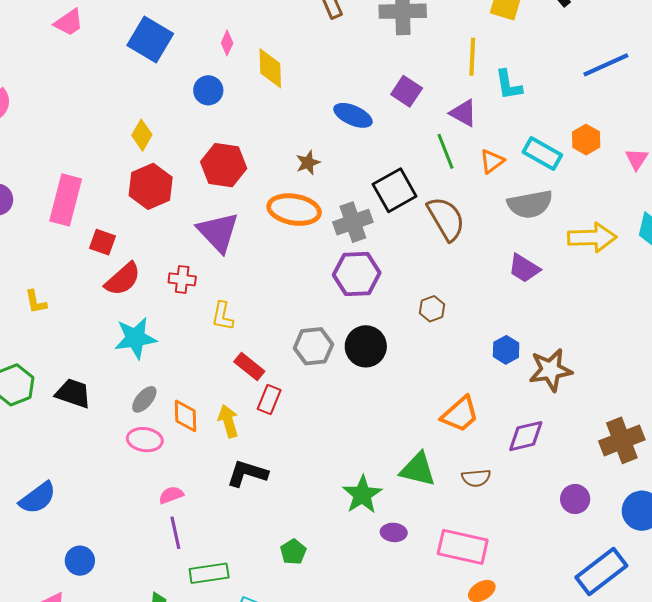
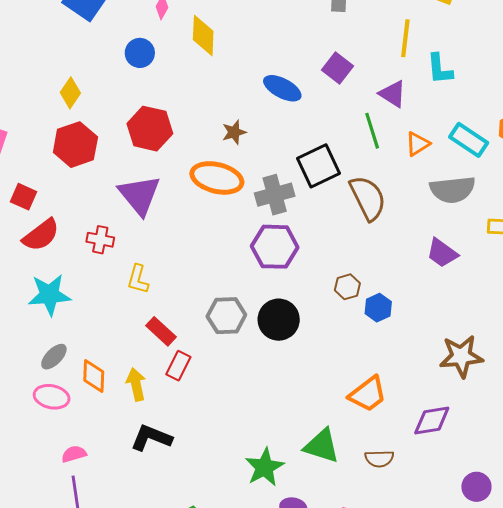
blue hexagon: (506, 350) -> (378, 308), moved

